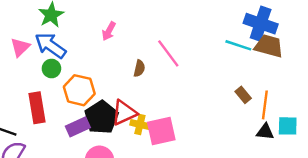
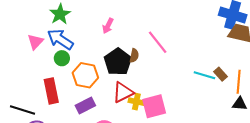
cyan line: (238, 45) -> (204, 75), moved
black pentagon: (101, 117) -> (118, 62), moved

